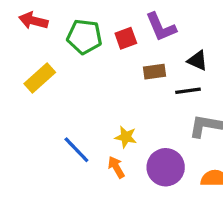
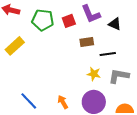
black triangle: (197, 61) -> (115, 24), moved
yellow star: (126, 137) -> (94, 74), moved
blue line: (76, 150) -> (29, 101), moved

